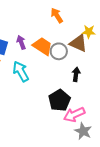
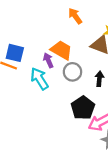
purple arrow: (21, 42) -> (48, 60), moved
gray circle: (59, 51) -> (72, 72), moved

